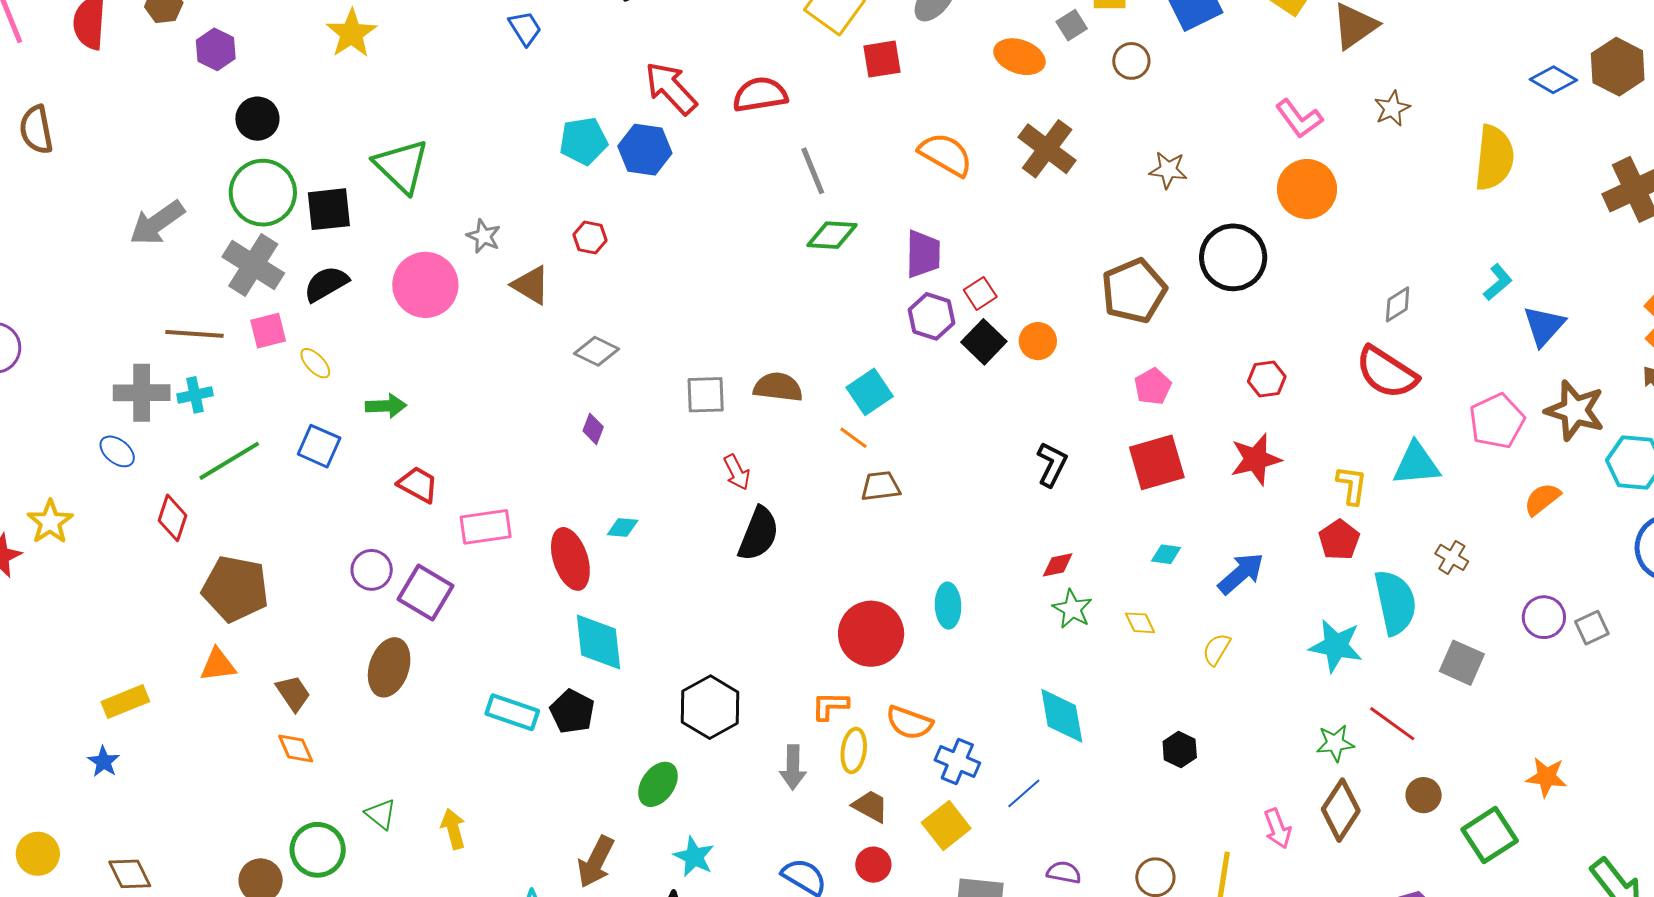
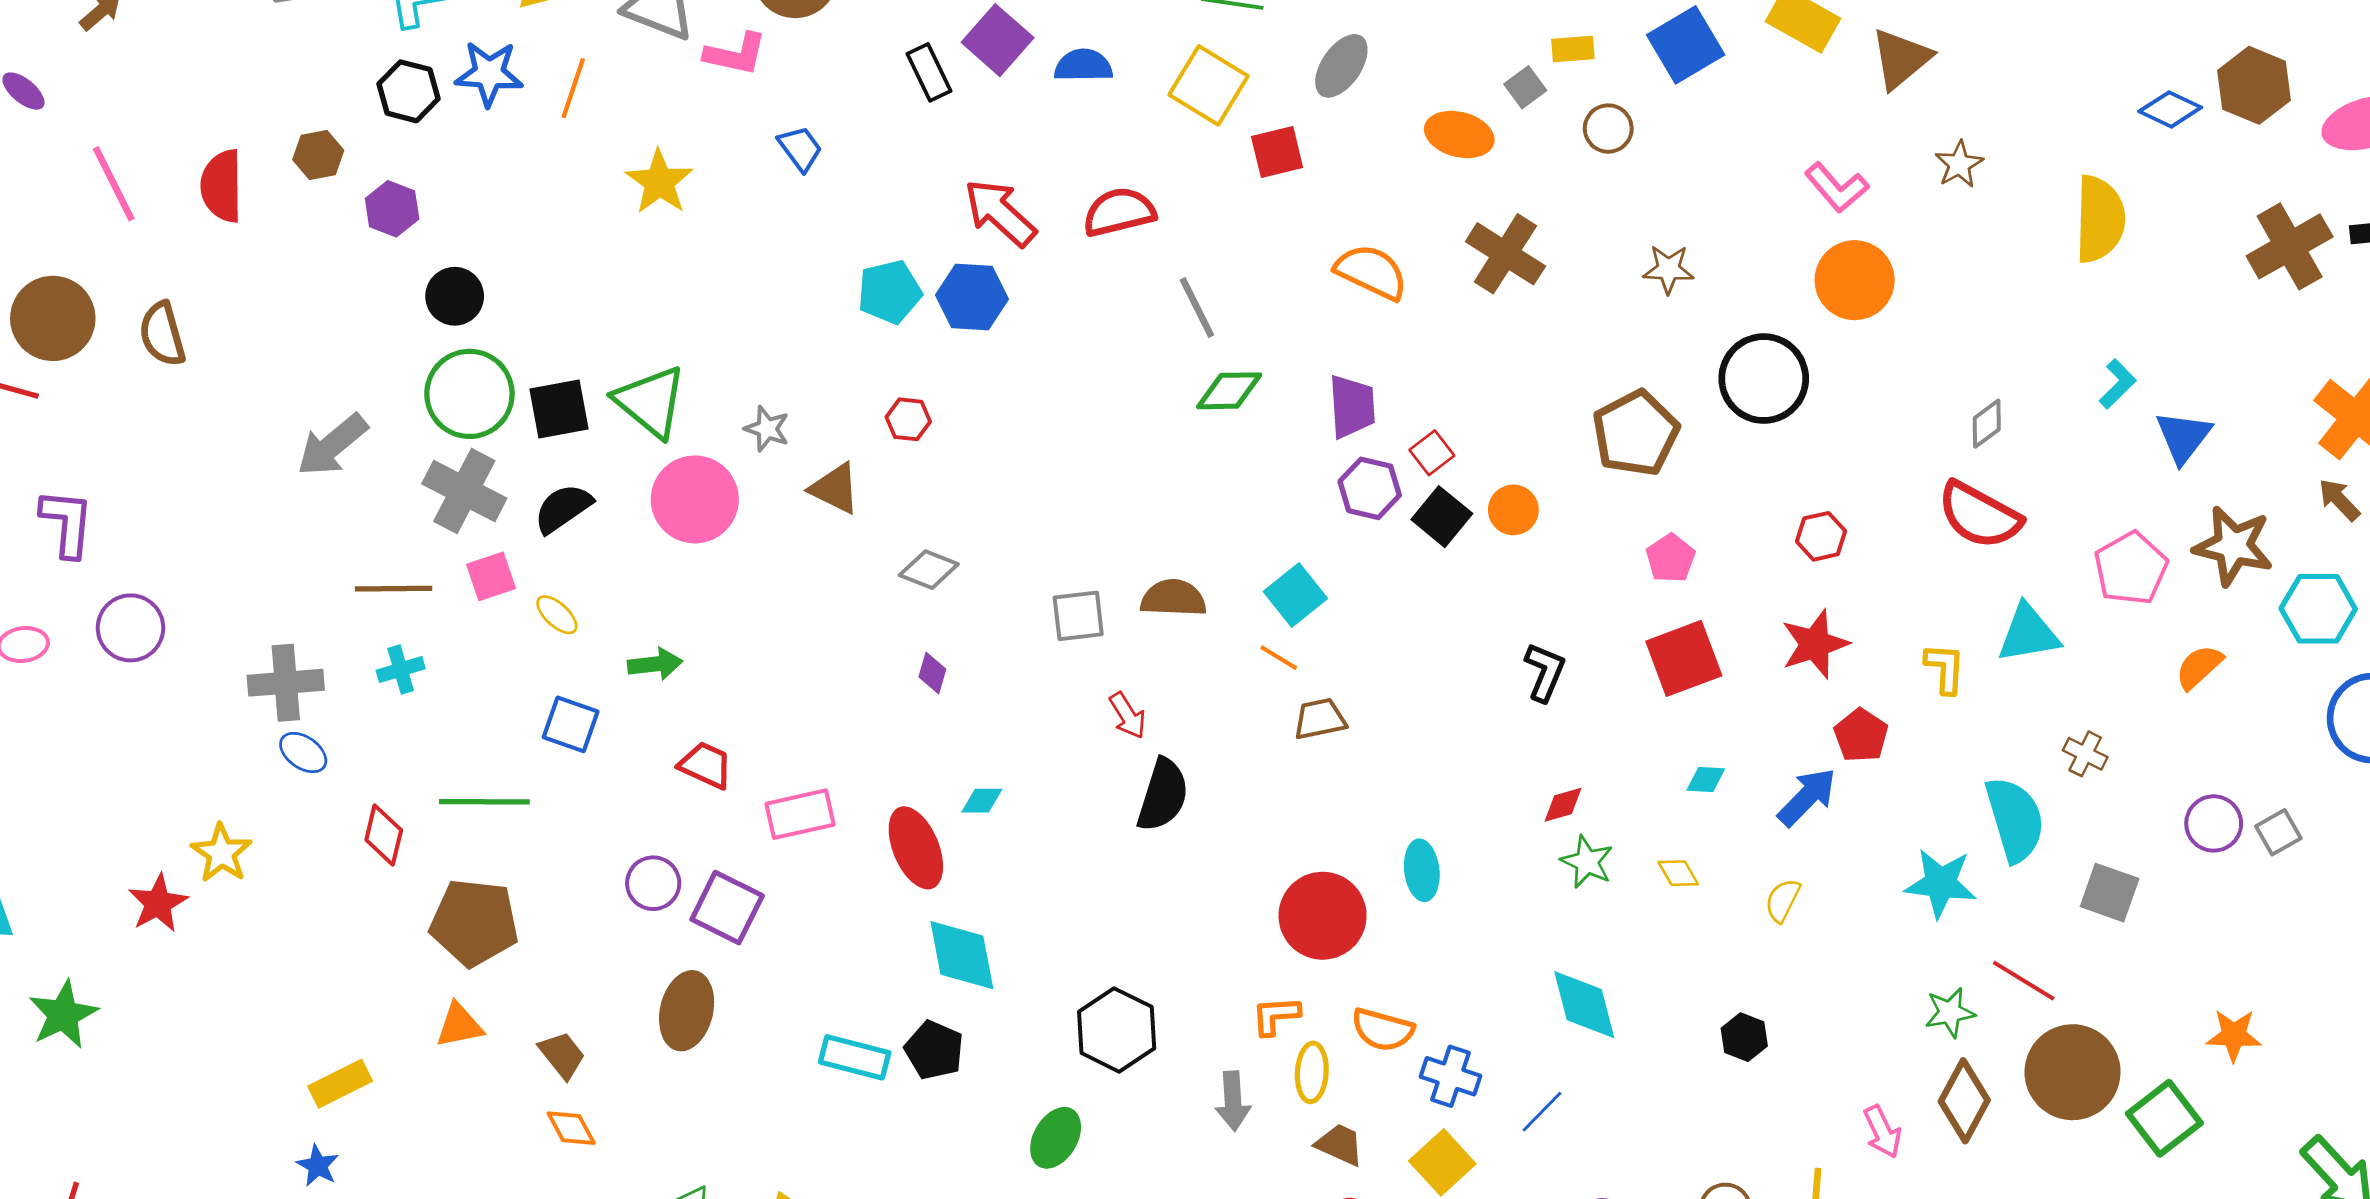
yellow star: (352, 33) -> (659, 182), moved
green triangle: (401, 166) -> (651, 402), moved
gray cross: (142, 393) -> (286, 683), moved
green line: (229, 461) -> (484, 802), moved, turned 36
red pentagon: (1339, 540) -> (1861, 735), moved
brown circle: (1424, 795) -> (2073, 1072), size x2.0

